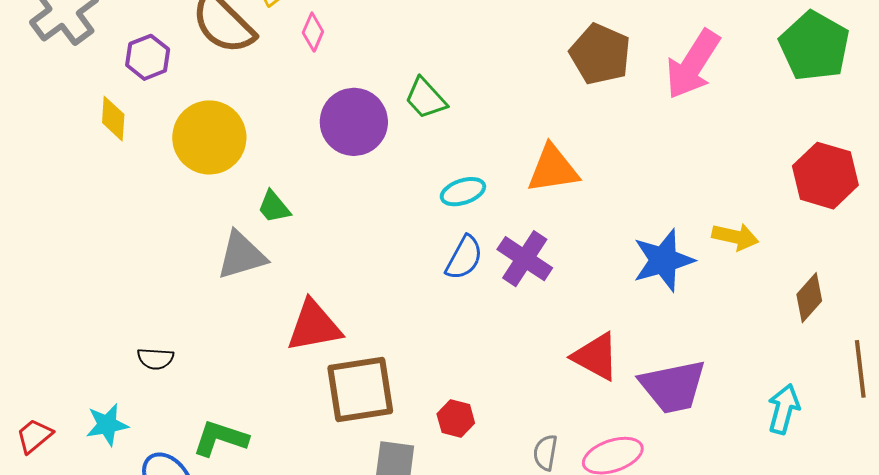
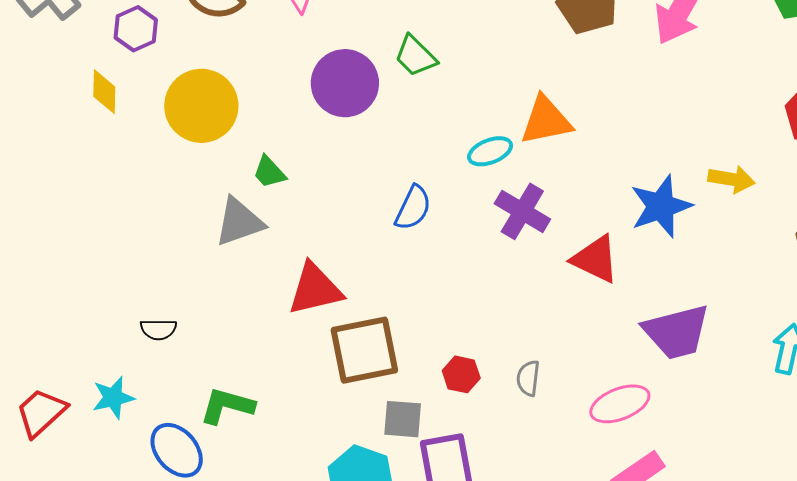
cyan ellipse: (463, 192) -> (490, 151), moved
blue semicircle: (464, 258) -> (413, 208), moved
red triangle: (596, 357) -> (595, 259), moved
red trapezoid: (34, 436) -> (41, 412), size x1.4
gray semicircle: (545, 453) -> (528, 378), moved

